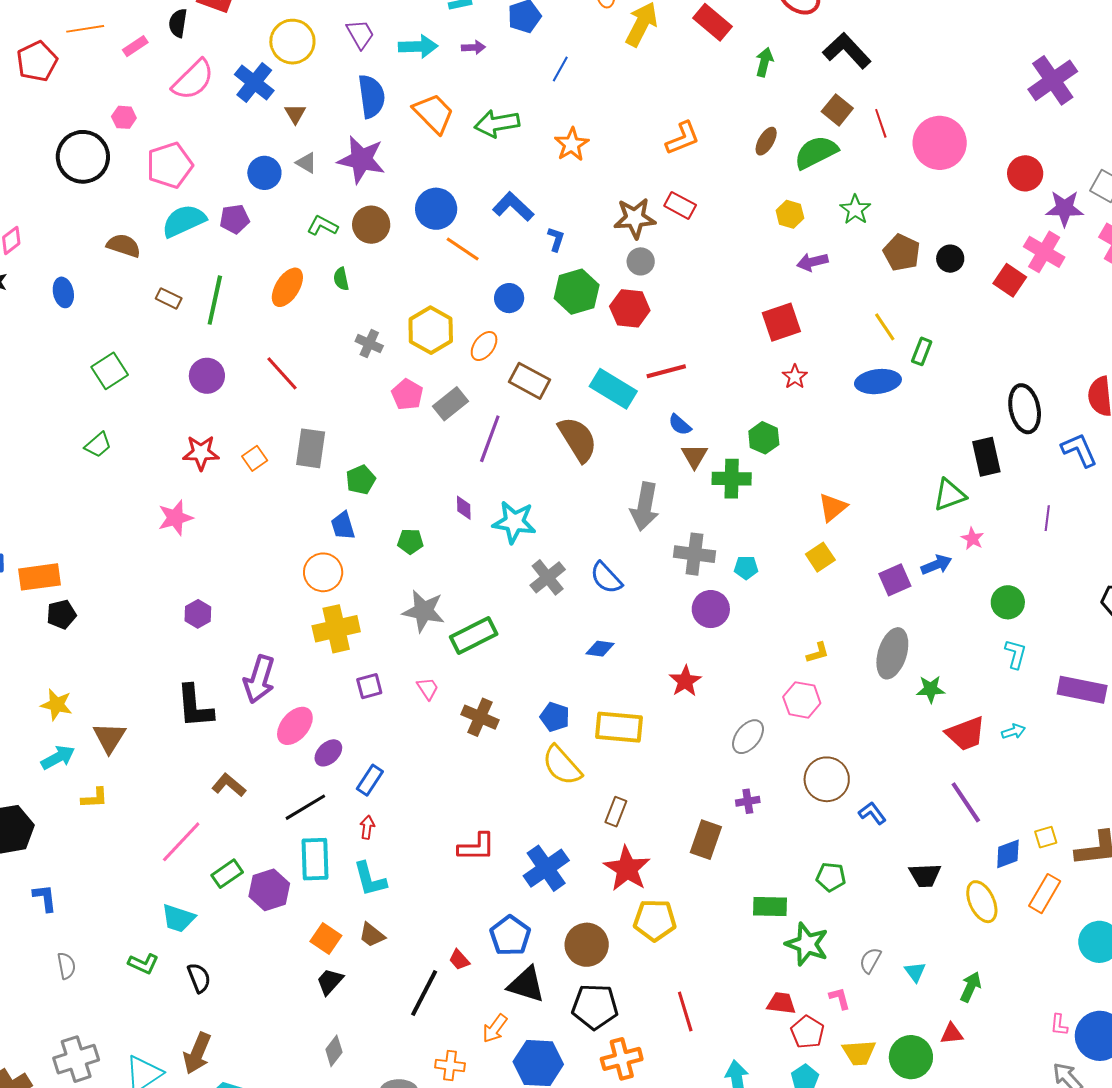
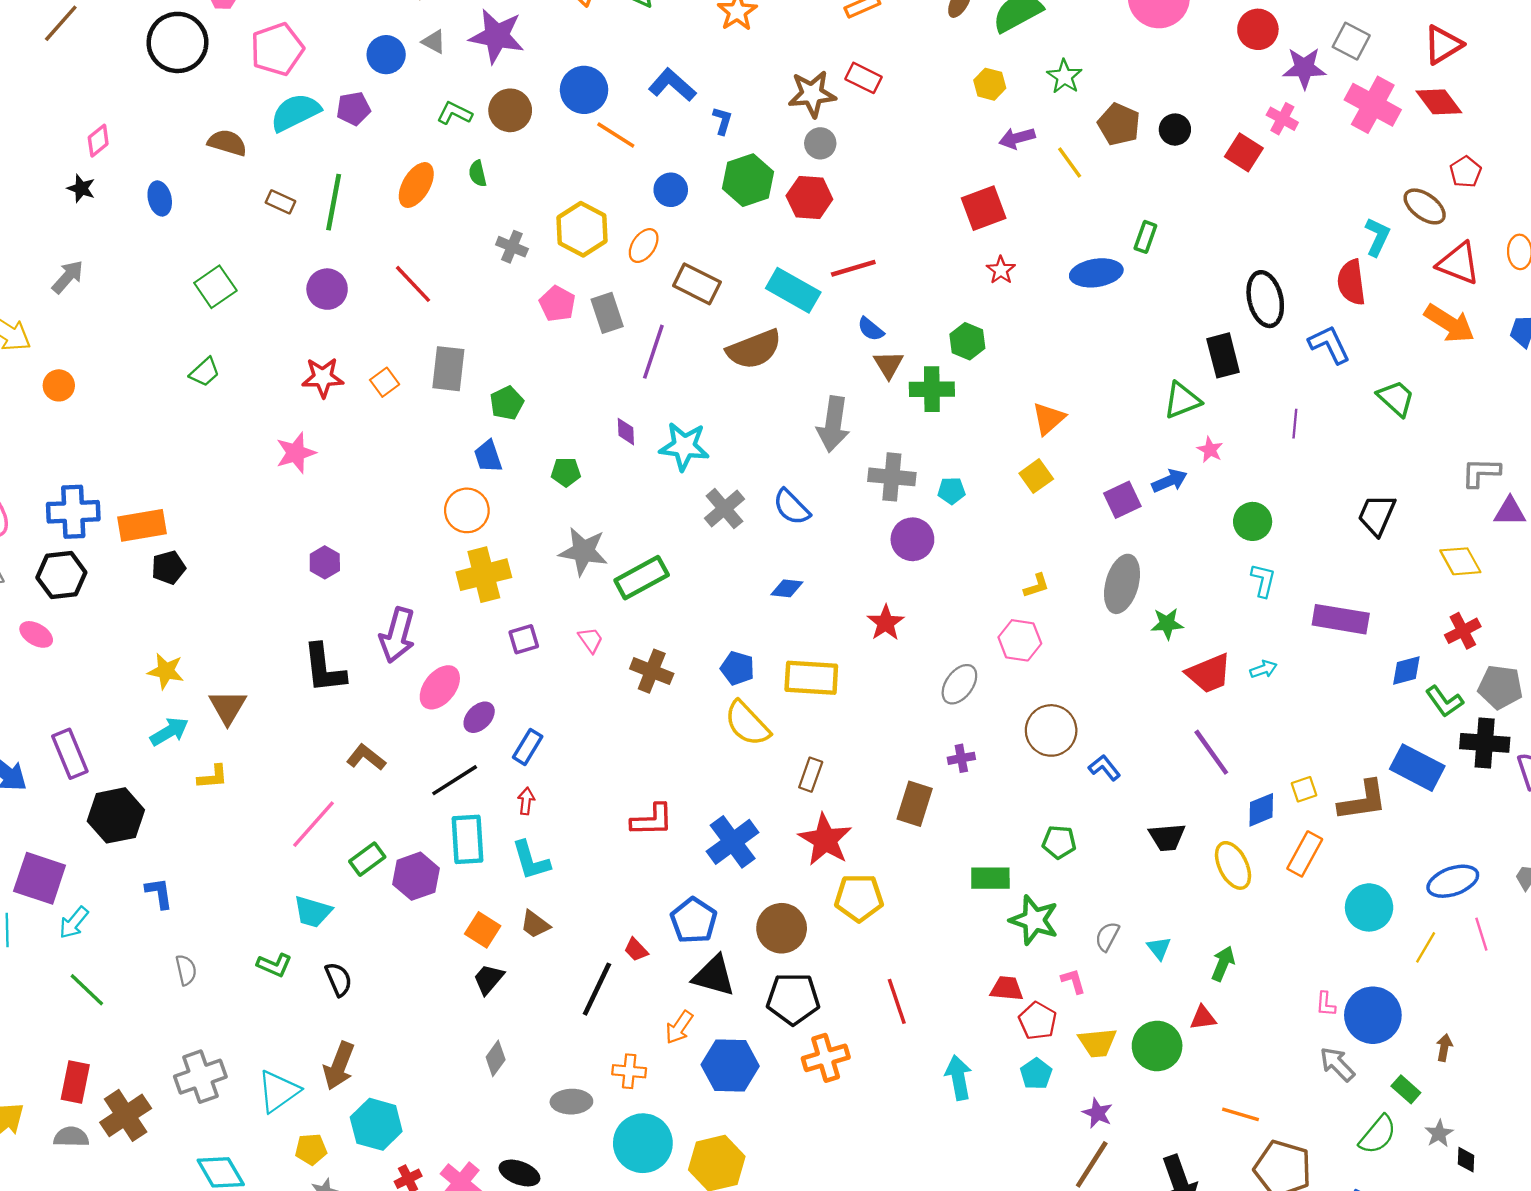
pink cross: (1044, 252) -> (1282, 119), size x0.7
yellow line: (885, 327) -> (1070, 163), moved
gray rectangle: (450, 404) -> (607, 313), turned -68
brown semicircle: (578, 439) -> (754, 349), turned 102

